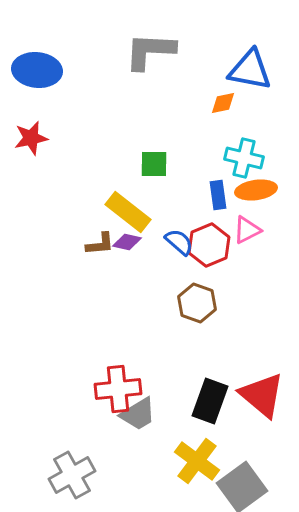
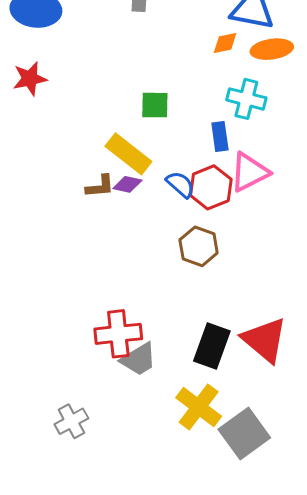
orange ellipse: (256, 190) -> (272, 49), moved
pink triangle: (247, 230) -> (249, 172), size x1.4
gray cross: (72, 475) -> (71, 421), size x0.7

